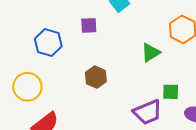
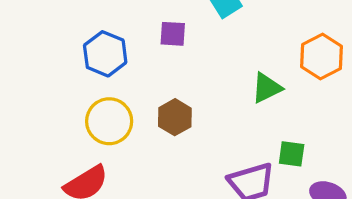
yellow circle: (27, 87) -> (109, 121), moved

